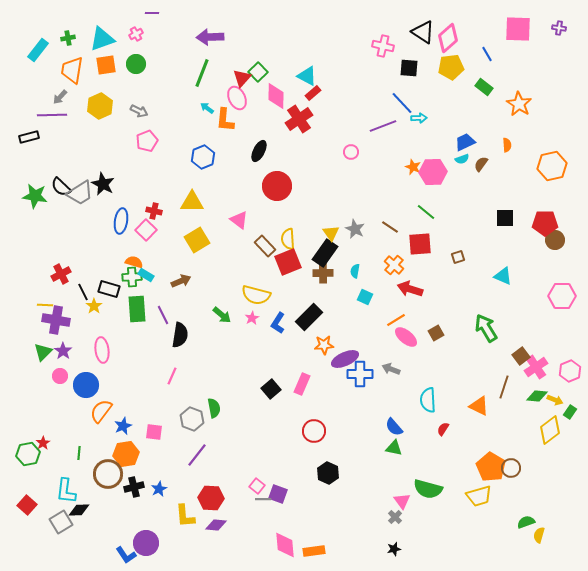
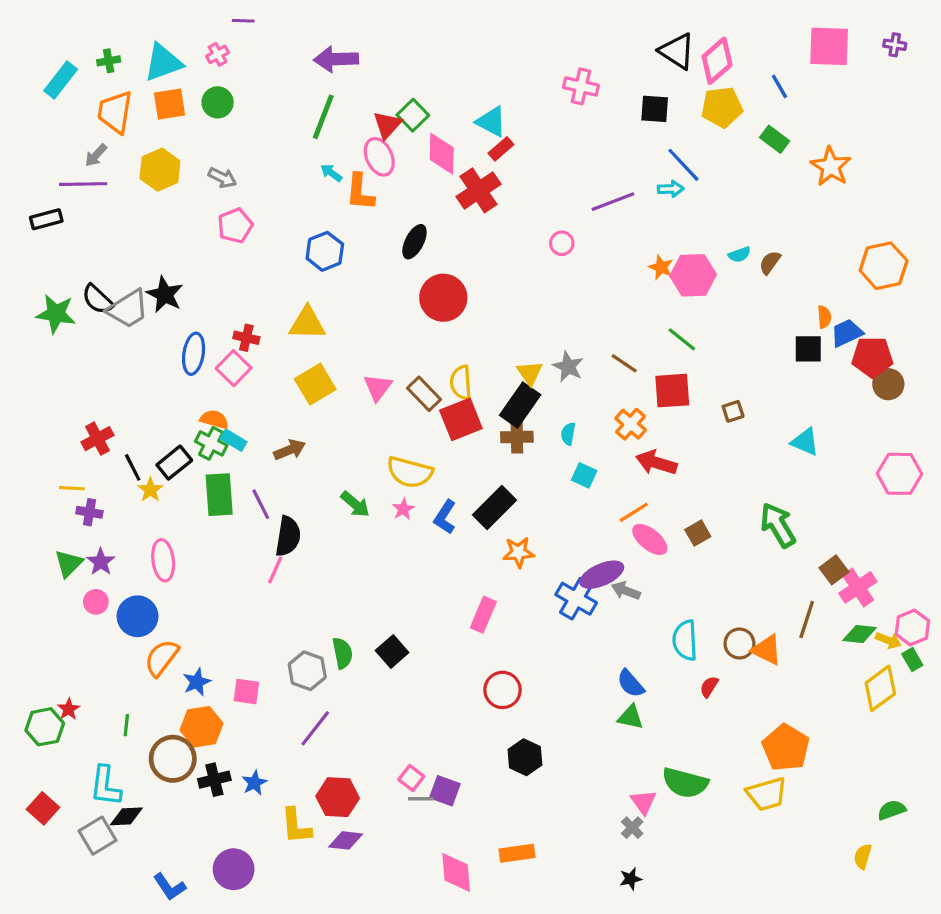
pink cross: (383, 46) -> (581, 86), moved
blue line: (402, 103) -> (683, 165), moved
blue trapezoid: (465, 142) -> (847, 333), moved
orange semicircle: (507, 145) -> (824, 317), moved
pink triangle: (239, 220) -> (378, 387), moved, turned 30
green cross: (132, 277) -> (211, 443), turned 30
black rectangle: (109, 289) -> (174, 463), turned -55
purple cross: (56, 320) -> (89, 512), size x0.6
purple ellipse: (345, 359) -> (602, 575), moved
pink hexagon: (570, 371) -> (912, 627), moved
blue cross: (360, 374) -> (576, 599), turned 30
pink line: (172, 376) -> (275, 570), moved
black square: (271, 389) -> (392, 652), moved
green rectangle: (570, 412) -> (912, 660), turned -64
brown circle: (511, 468) -> (739, 644), moved
green semicircle: (526, 522) -> (892, 810), moved
orange rectangle: (314, 551) -> (517, 853), moved
blue L-shape: (126, 555) -> (170, 887), moved

